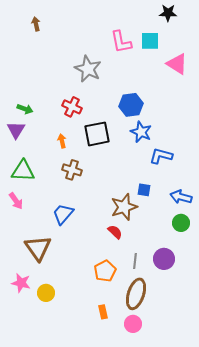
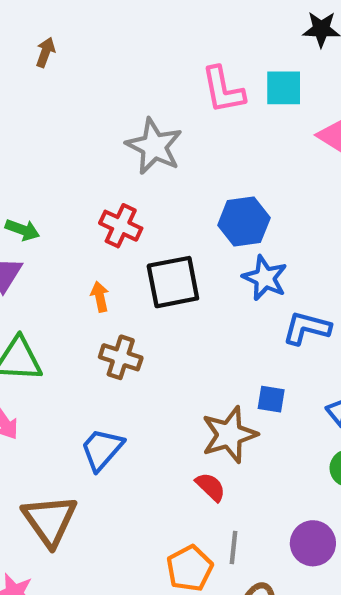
brown arrow: (36, 24) -> (45, 52), turned 32
gray line: (135, 261) -> (234, 547), moved

